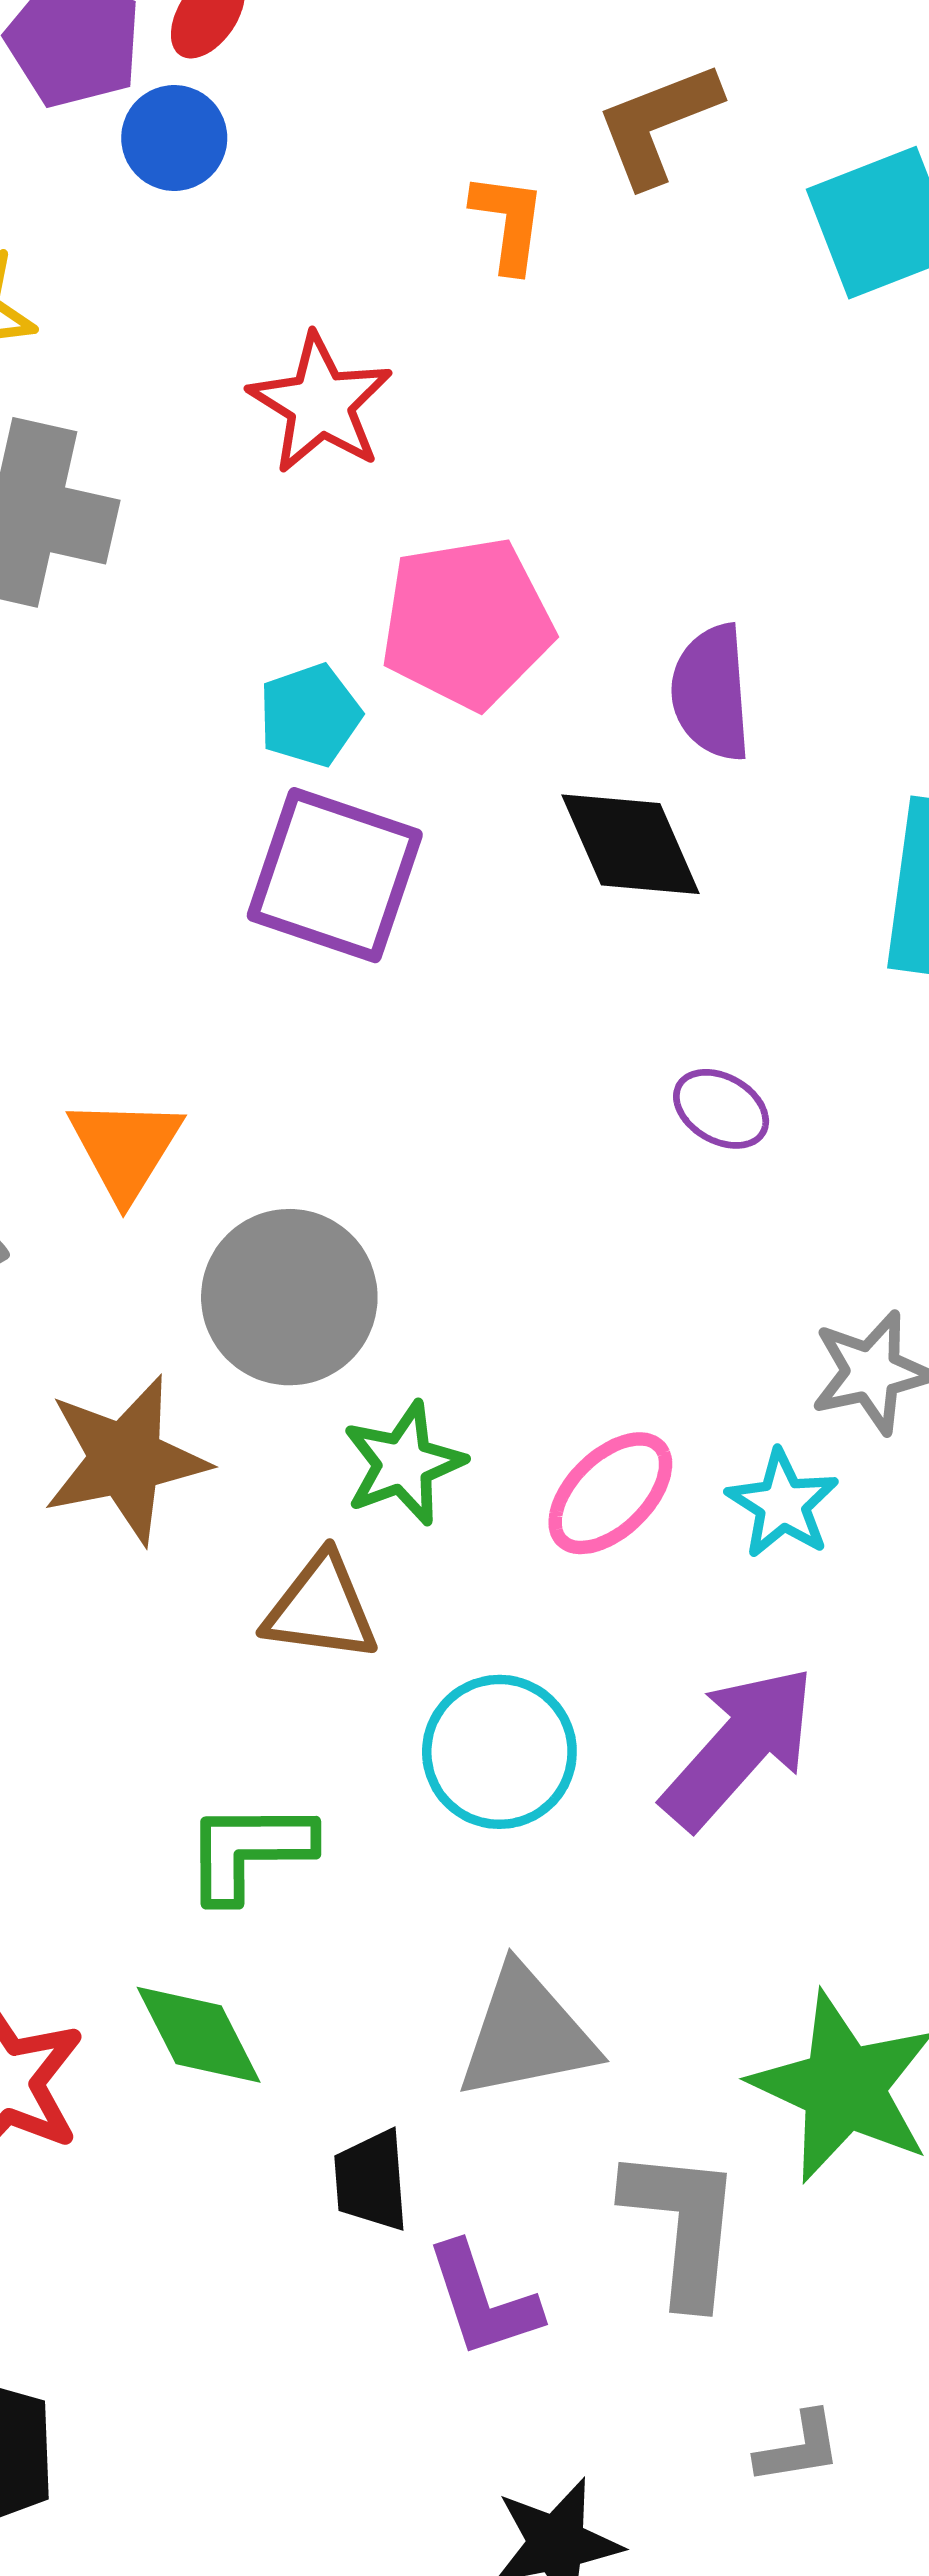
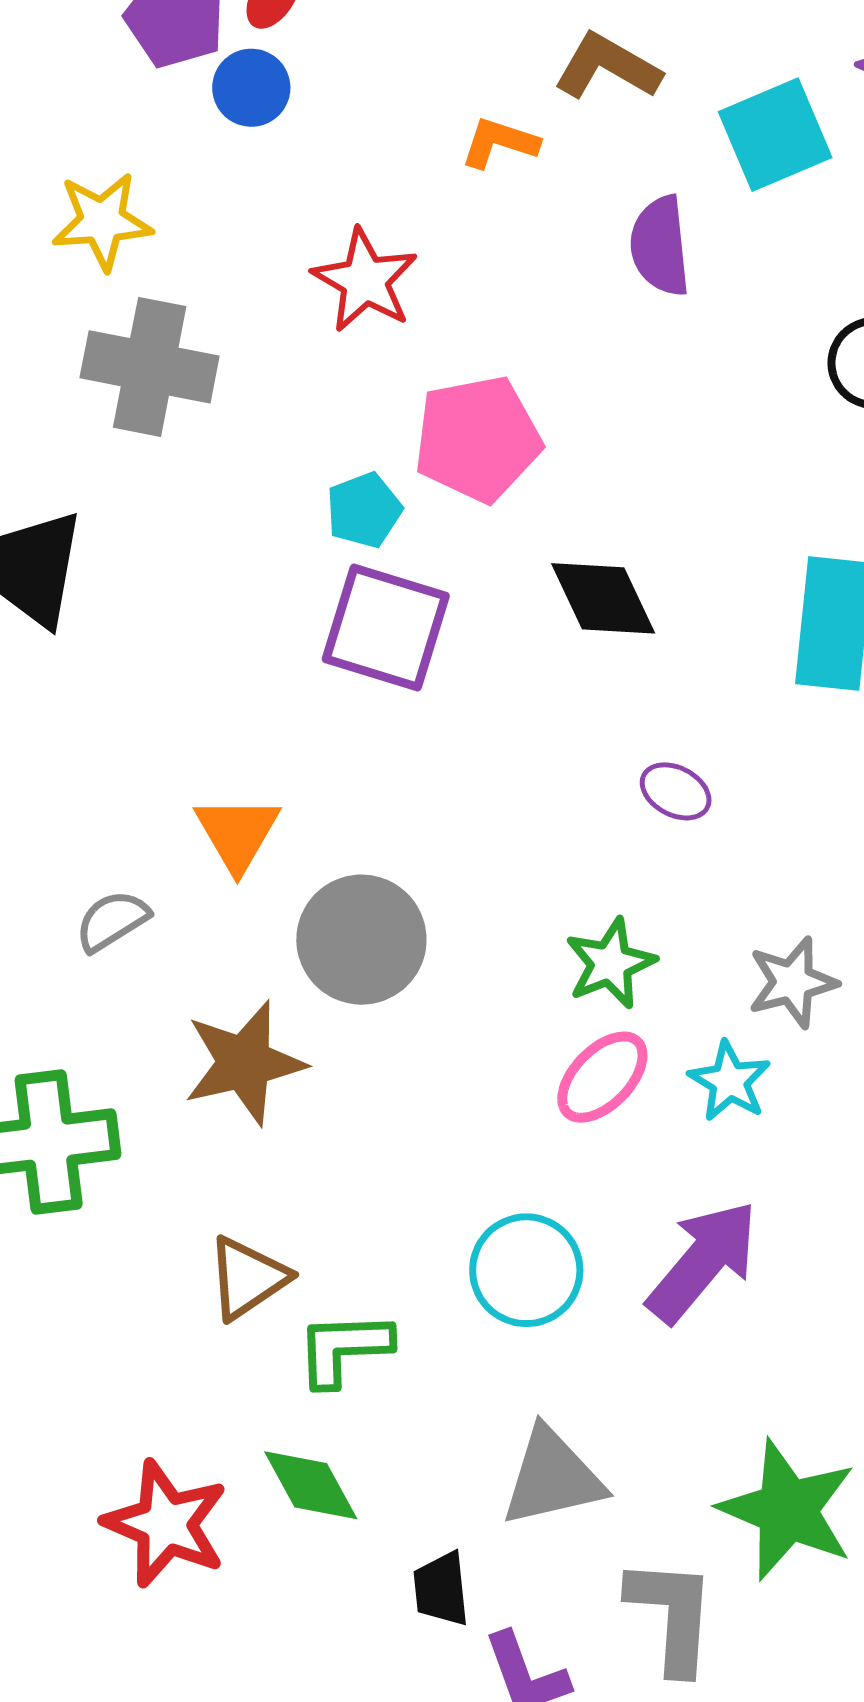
brown L-shape: (658, 124) -> (607, 67), turned 53
orange L-shape: (508, 222) -> (499, 143), turned -78
purple semicircle: (711, 693) -> (660, 246), moved
green star: (404, 1463) -> (610, 963), moved
brown triangle: (321, 1608) -> (248, 1278), moved, turned -40

